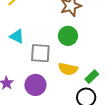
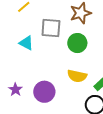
gray square: (40, 53) -> (51, 28), moved

